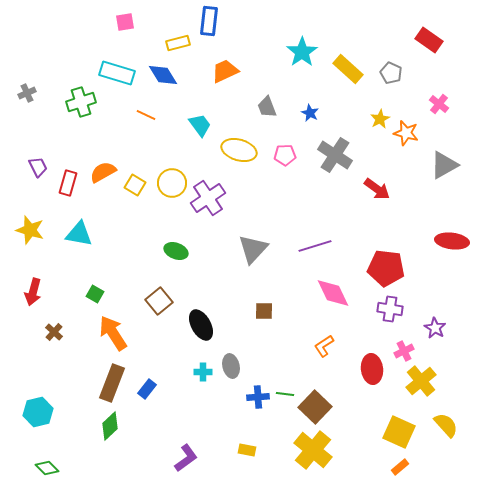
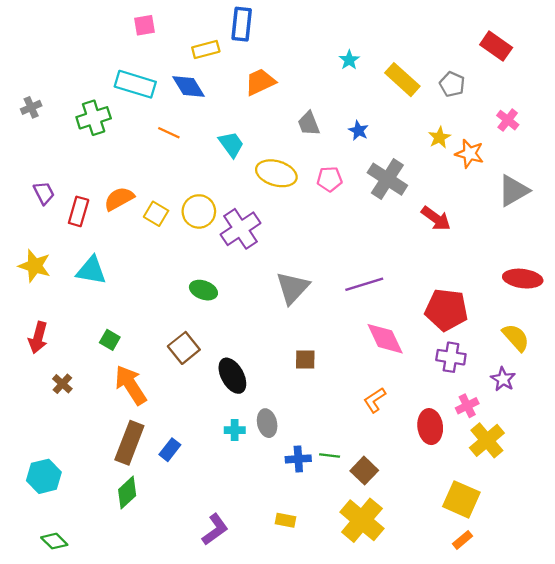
cyan star: (302, 52) -> (349, 60), size x0.6
brown square: (315, 407) -> (364, 471), size x0.7
yellow semicircle: (446, 425) -> (516, 338), moved

